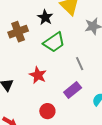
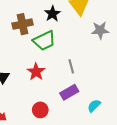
green trapezoid: (54, 42) -> (44, 41), moved
gray line: (80, 64) -> (71, 66), moved

